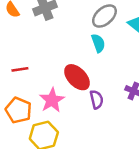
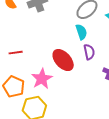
purple semicircle: (97, 100) -> (89, 52), moved

